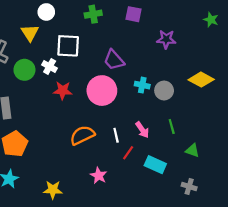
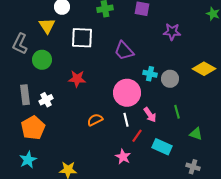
white cross: (50, 67) -> (46, 100), moved, turned 32
pink circle: (102, 91) -> (127, 93), moved
orange semicircle: (82, 135) -> (95, 120), size x0.7
pink star: (99, 176) -> (123, 157), moved

